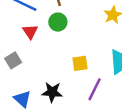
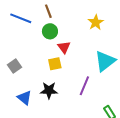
red triangle: (30, 32) -> (64, 47), moved
yellow square: (80, 63) -> (55, 64), moved

